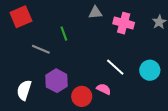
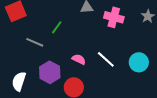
green line: (64, 34) -> (57, 27), turned 56
pink semicircle: (104, 89) -> (79, 59), moved

